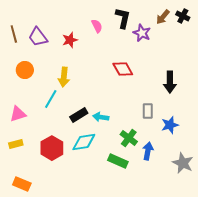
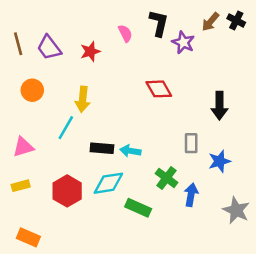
black rectangle: (79, 115) -> (102, 148), turned 36
green rectangle: (118, 161) -> (138, 208), moved

